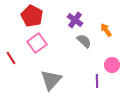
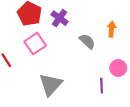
purple cross: (75, 20) -> (59, 18), moved
orange arrow: (106, 30) -> (112, 29), turned 40

